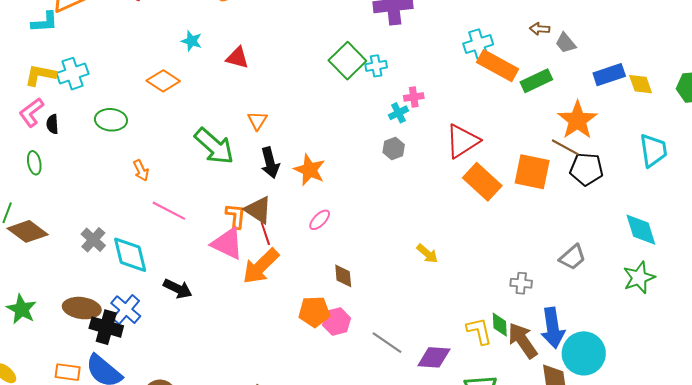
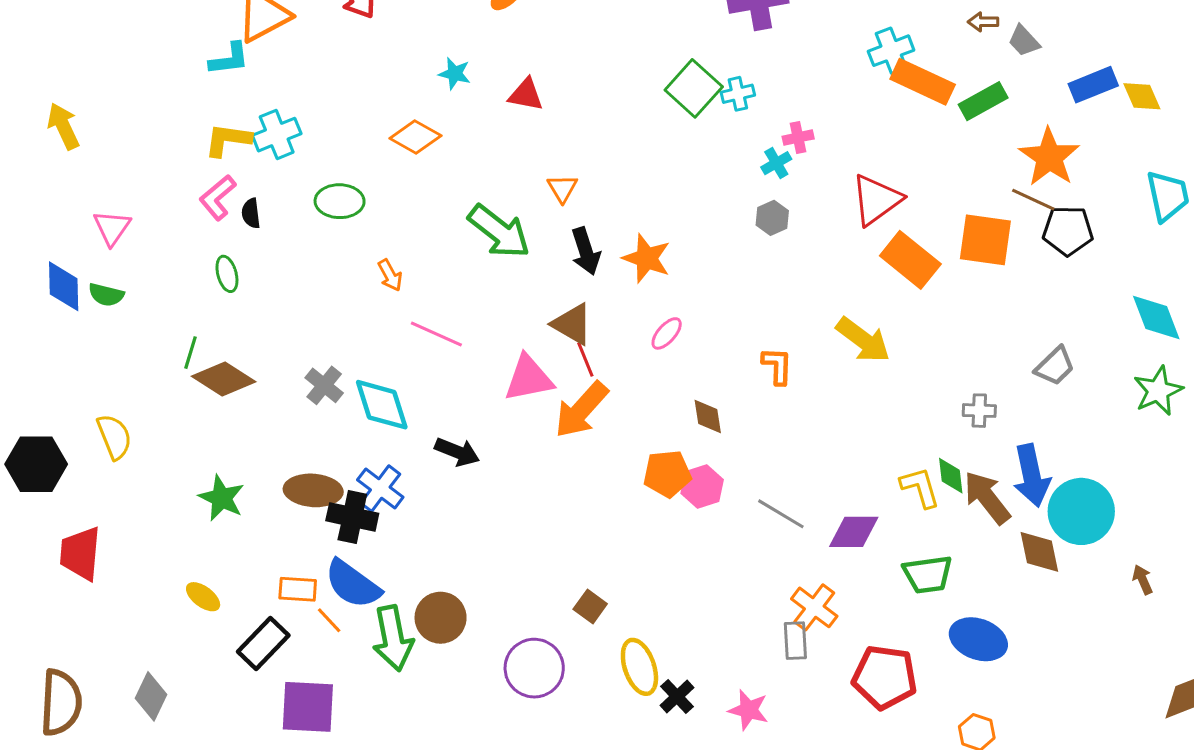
orange L-shape: (236, 216) -> (777, 366), moved
pink triangle: (227, 244) -> (529, 378), turned -33
yellow arrow: (427, 254) -> (863, 340), moved, size x1.6

